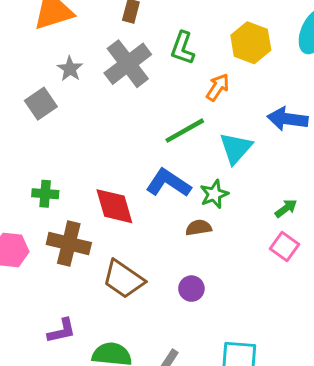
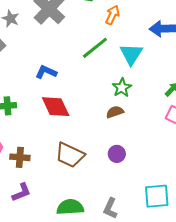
blue L-shape: (168, 183) -> (46, 72), moved, size x0.7
brown cross: (69, 243) -> (20, 157), moved, size x0.7
purple L-shape: (62, 331) -> (21, 192), moved

